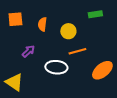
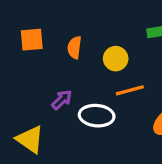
purple arrow: (28, 51) -> (62, 100), moved

